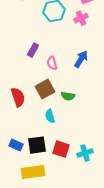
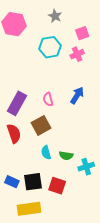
purple rectangle: (33, 50) -> (17, 103), moved, size x1.6
green semicircle: (68, 96) -> (66, 156), moved
cyan cross: (85, 153) -> (86, 167), moved

